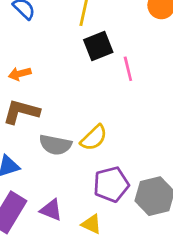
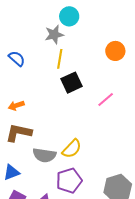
pink line: (128, 69) -> (106, 100), moved, turned 66
purple pentagon: (111, 184) -> (69, 181), moved

